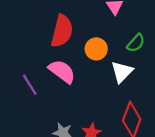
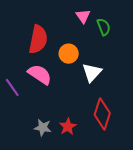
green semicircle: (136, 43) -> (104, 27), moved, turned -60

